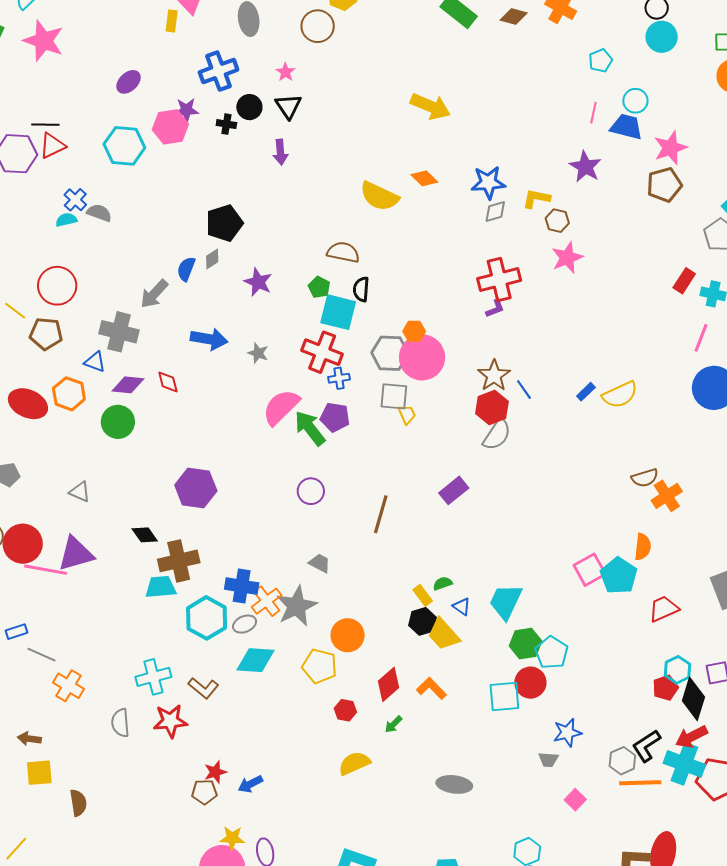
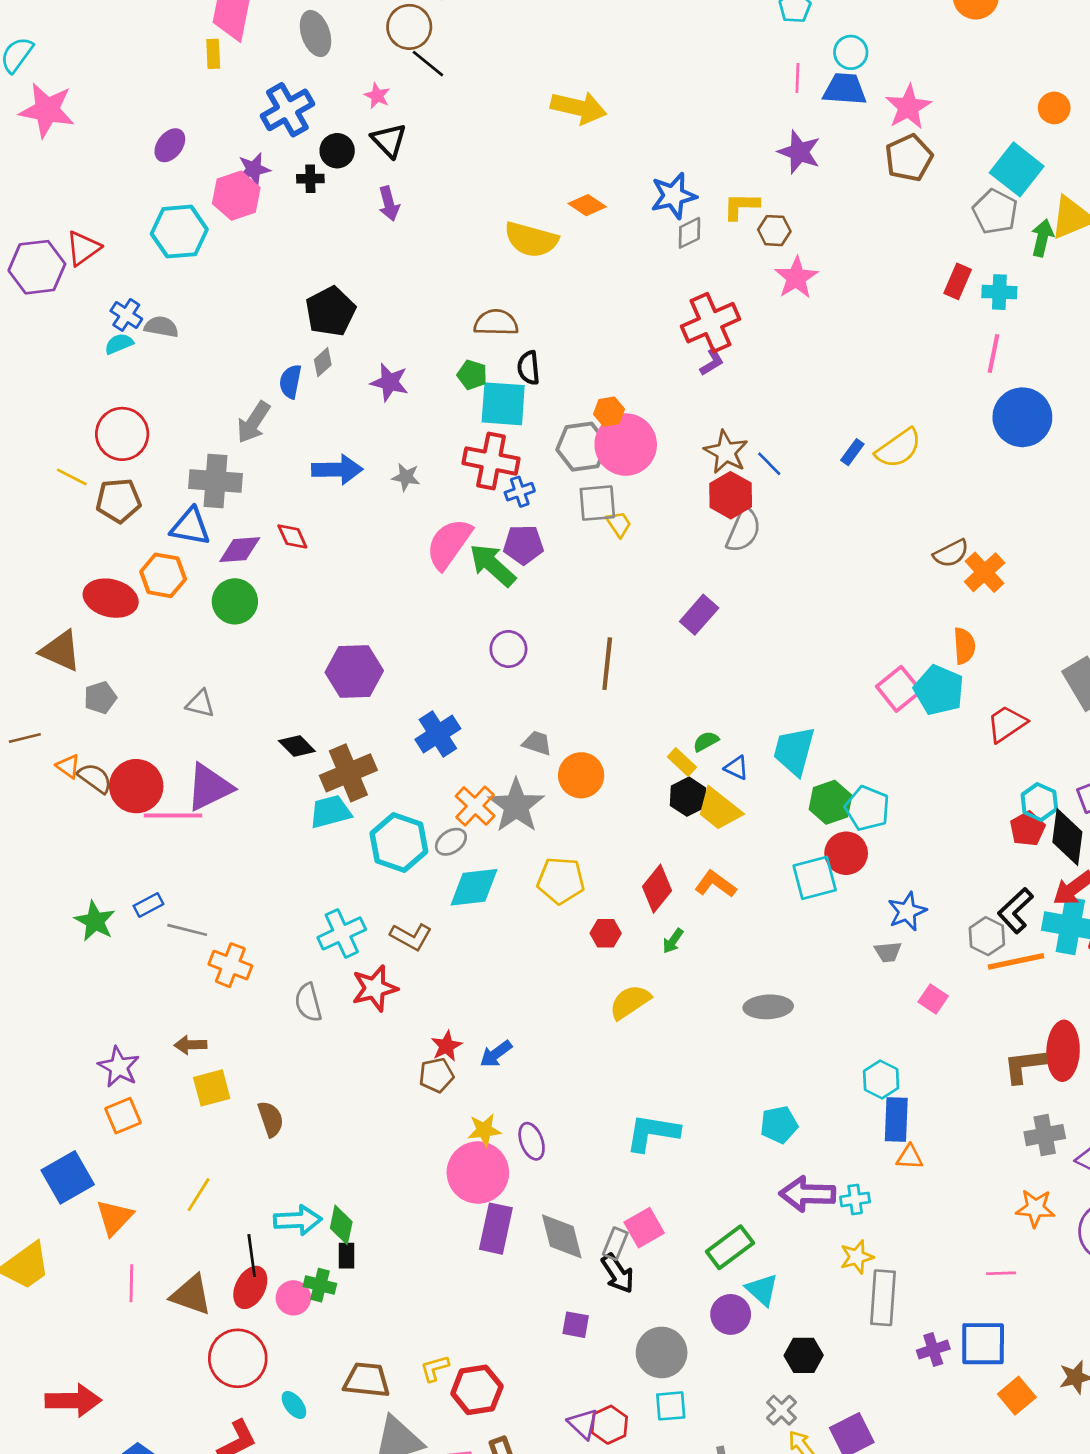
black line: (45, 125) -> (428, 64), moved, turned 48
blue triangle: (95, 362) -> (190, 527), size x1.4
blue cross: (242, 586) -> (438, 734), moved, turned -32
orange circle: (348, 635) -> (581, 775), moved

